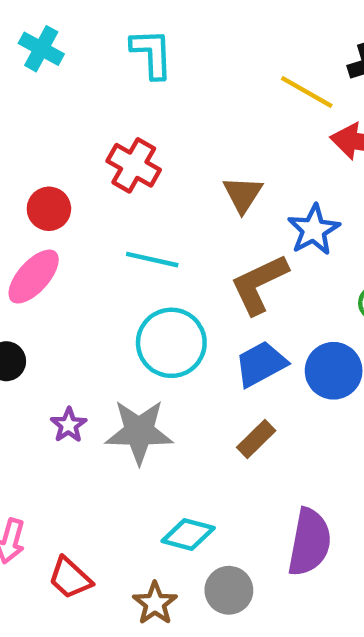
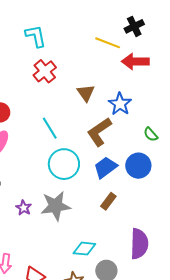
red cross: (134, 165) -> (45, 71), moved, turned 30
cyan line: (152, 260) -> (50, 128), turned 55

